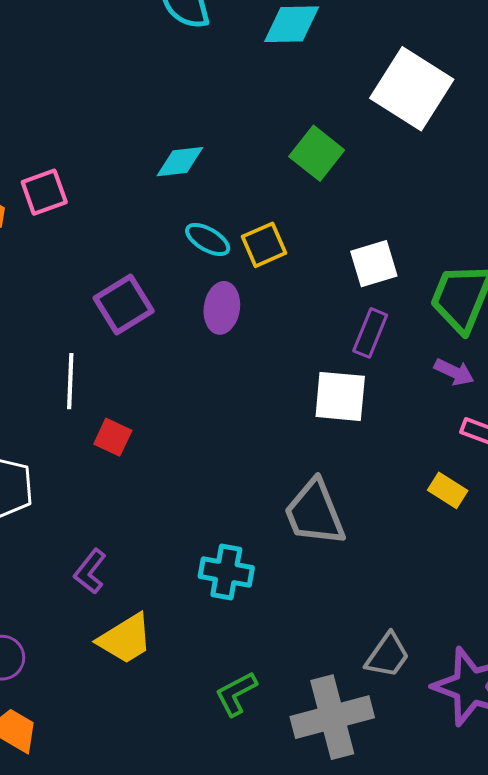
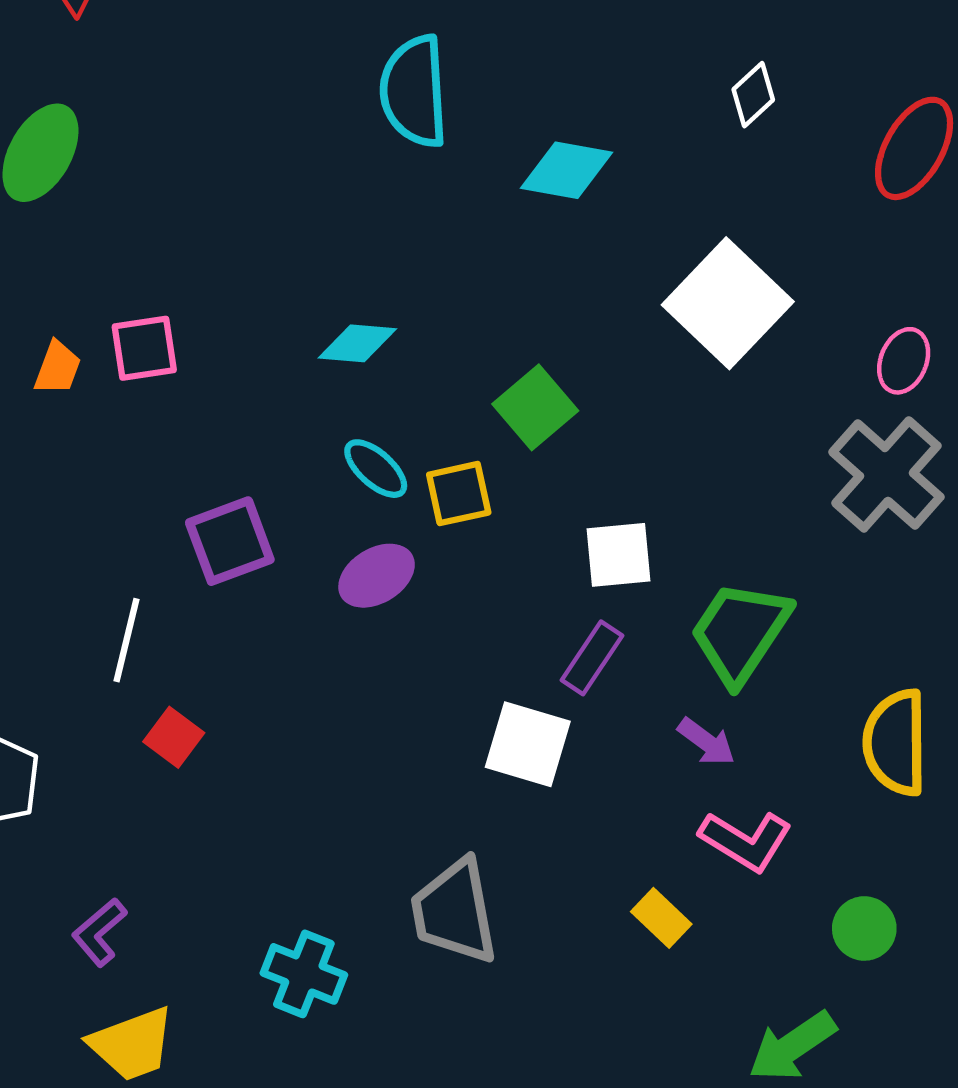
green square: (317, 153) -> (535, 407), moved
purple ellipse: (222, 308) -> (377, 576), turned 39

